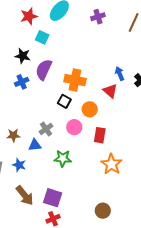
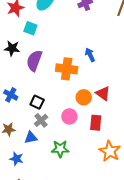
blue arrow: (120, 74) -> (90, 55), moved
blue cross: (22, 82) -> (11, 95), moved, turned -32
red triangle: (110, 91) -> (103, 93), moved
black square: (64, 101) -> (37, 102), moved

